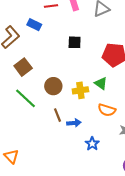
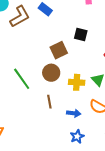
brown square: (23, 67) -> (59, 50), moved
blue arrow: (74, 123) -> (74, 113), moved

